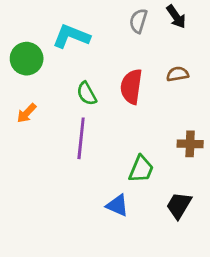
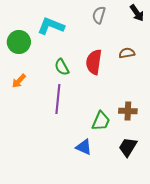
black arrow: (176, 17) -> (137, 13), moved
brown cross: (190, 144) -> (128, 111), moved

